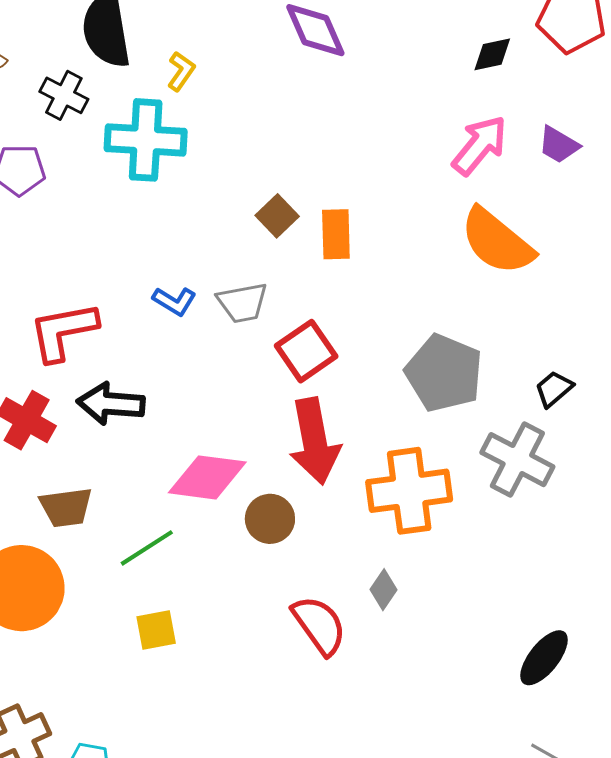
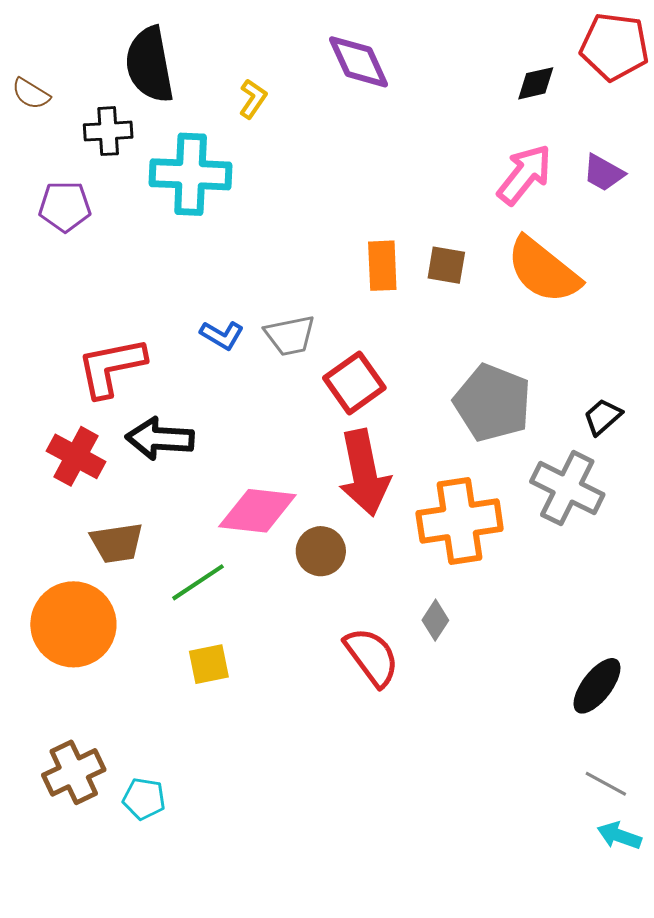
yellow L-shape: (181, 71) -> (253, 99), moved
black cross: (64, 95) -> (108, 131), turned -30
brown square: (277, 216) -> (446, 265), moved, turned -36

